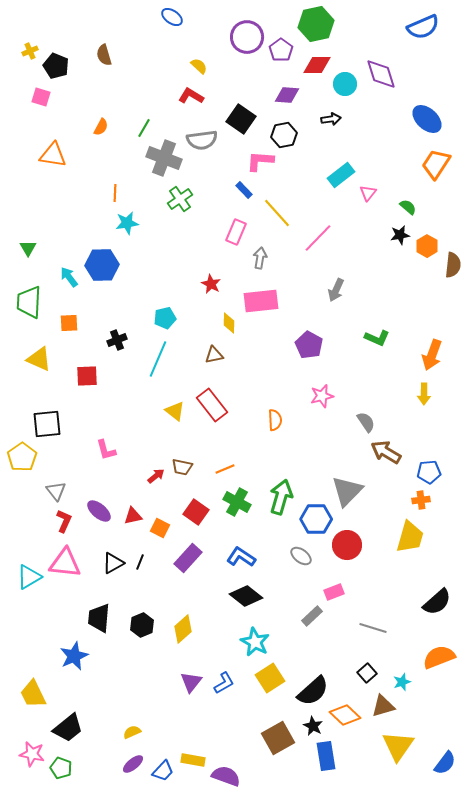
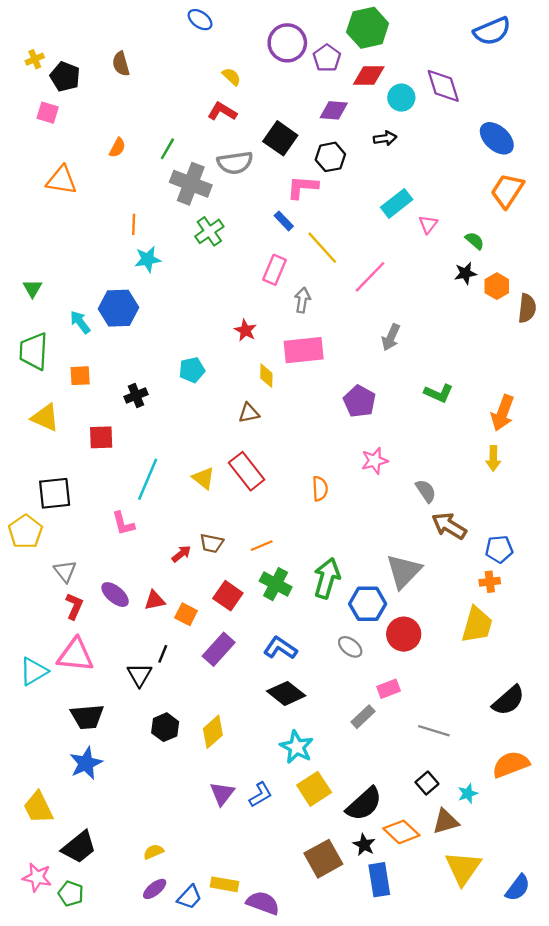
cyan line: (158, 359) -> (148, 479), moved
black triangle: (113, 563) -> (139, 675), moved, turned -30
black trapezoid: (99, 618) -> (87, 717), moved, turned -100

